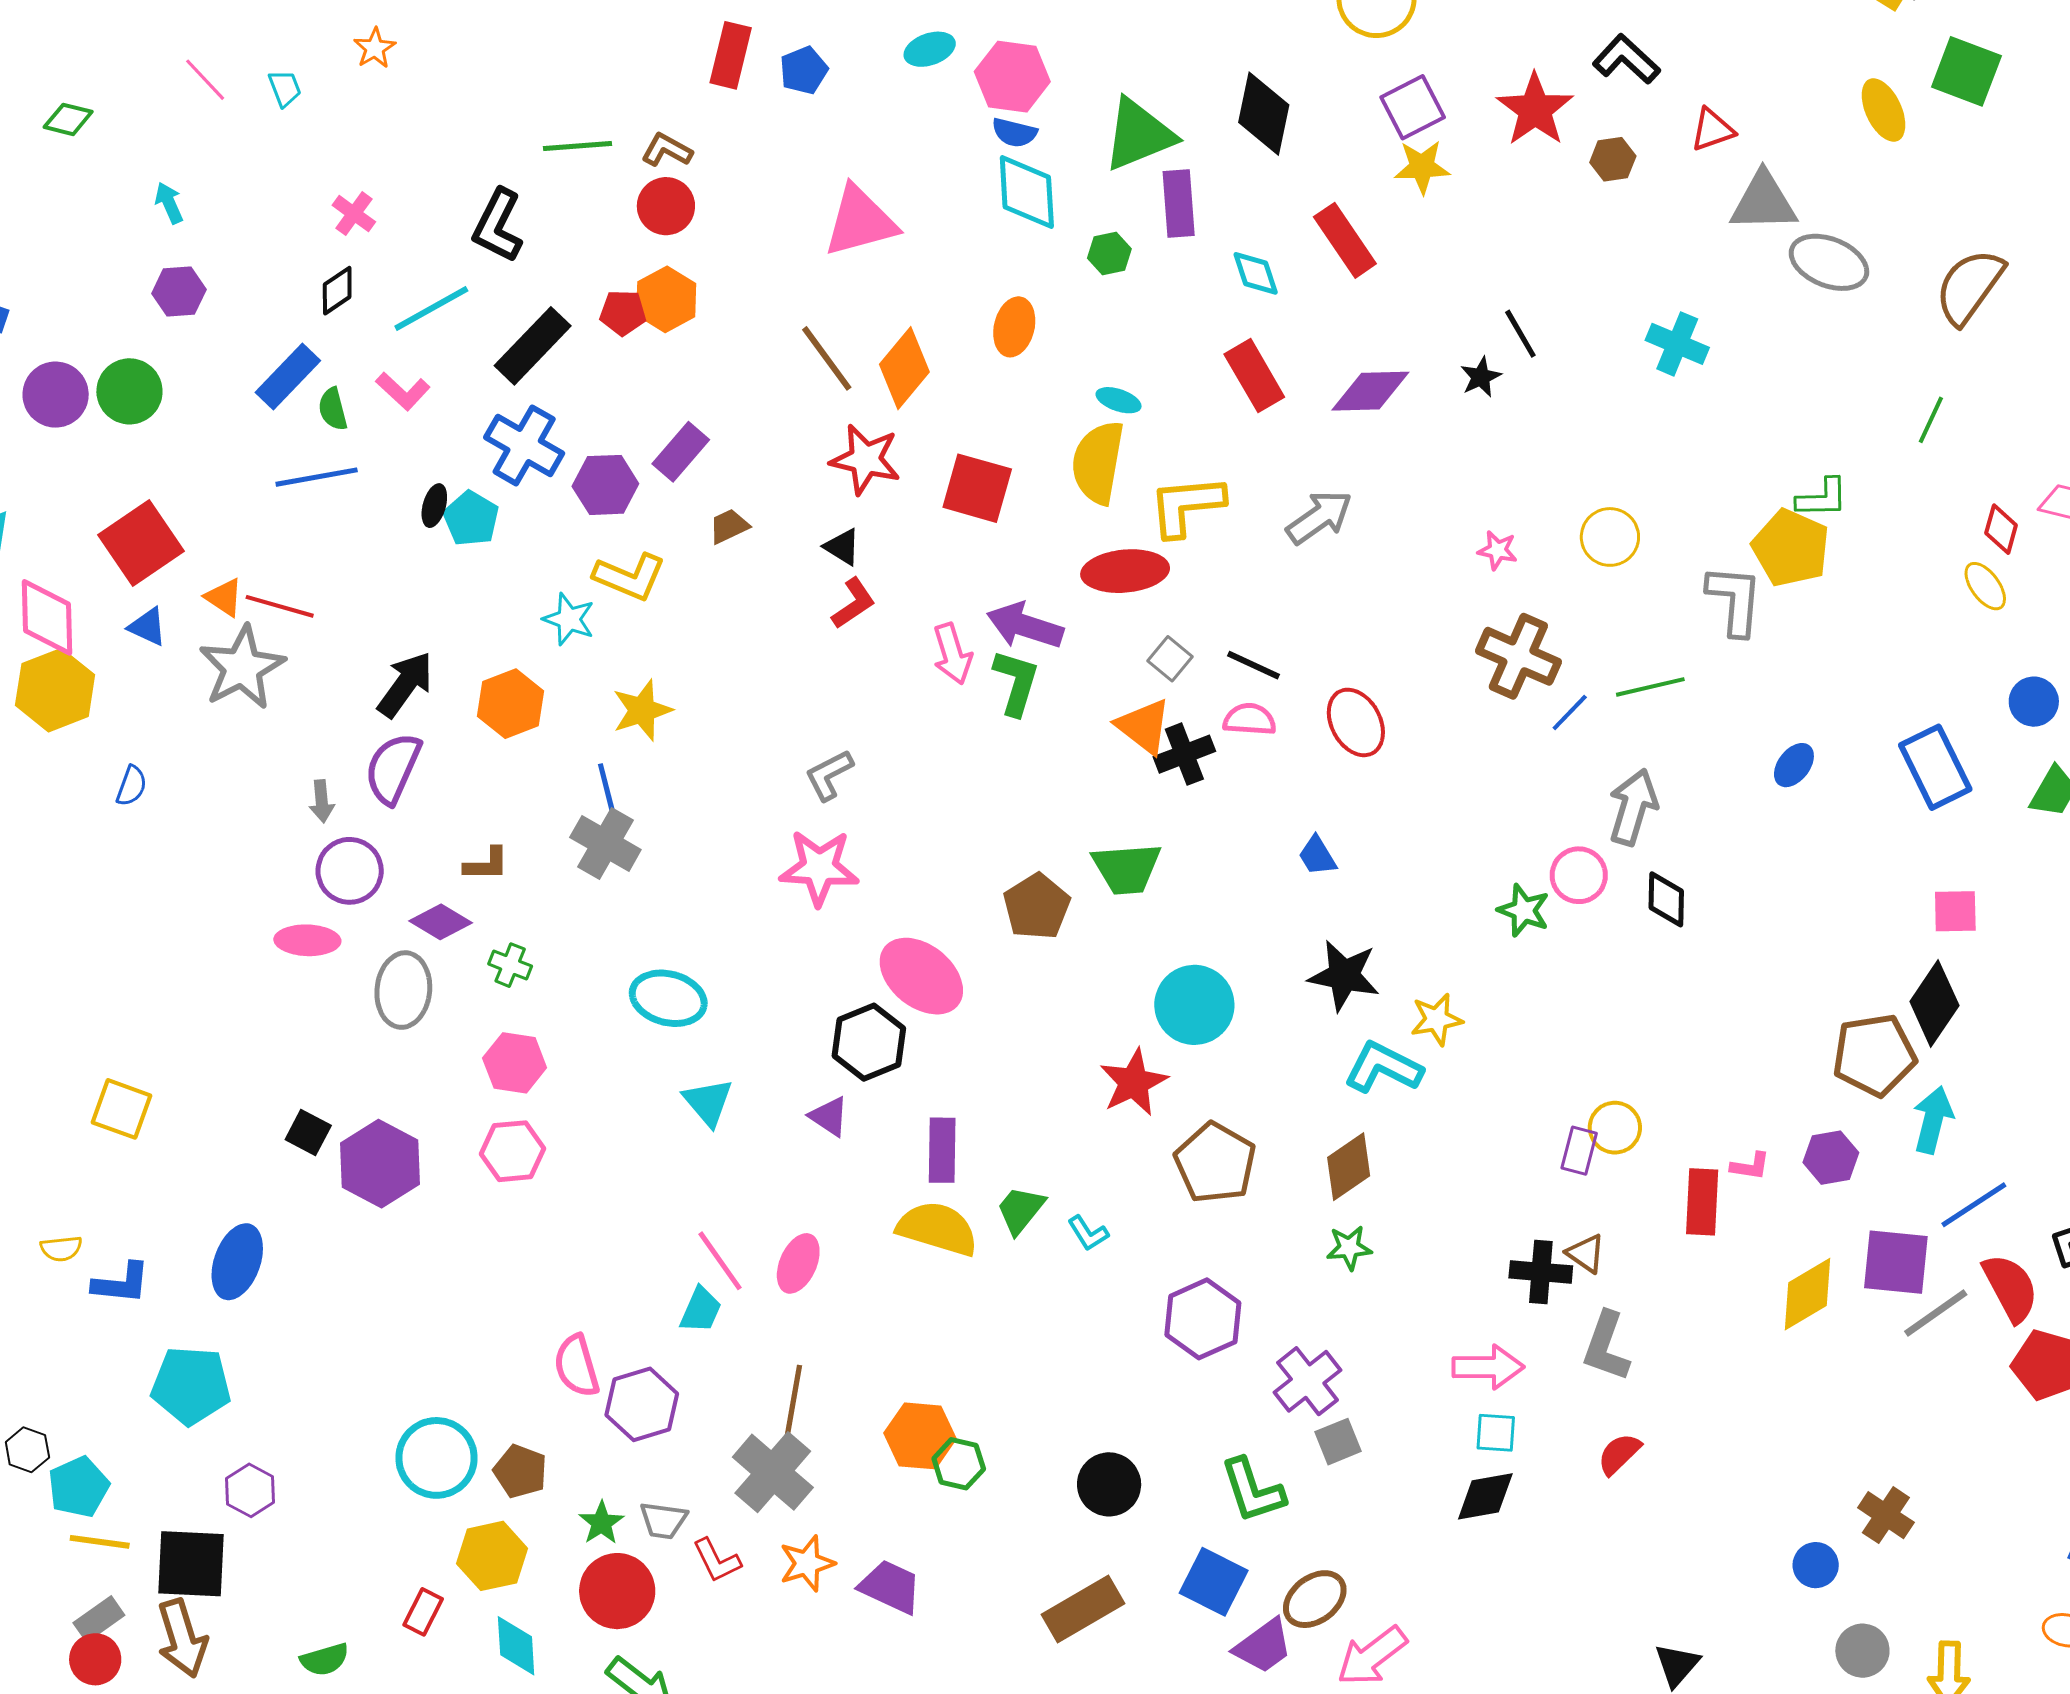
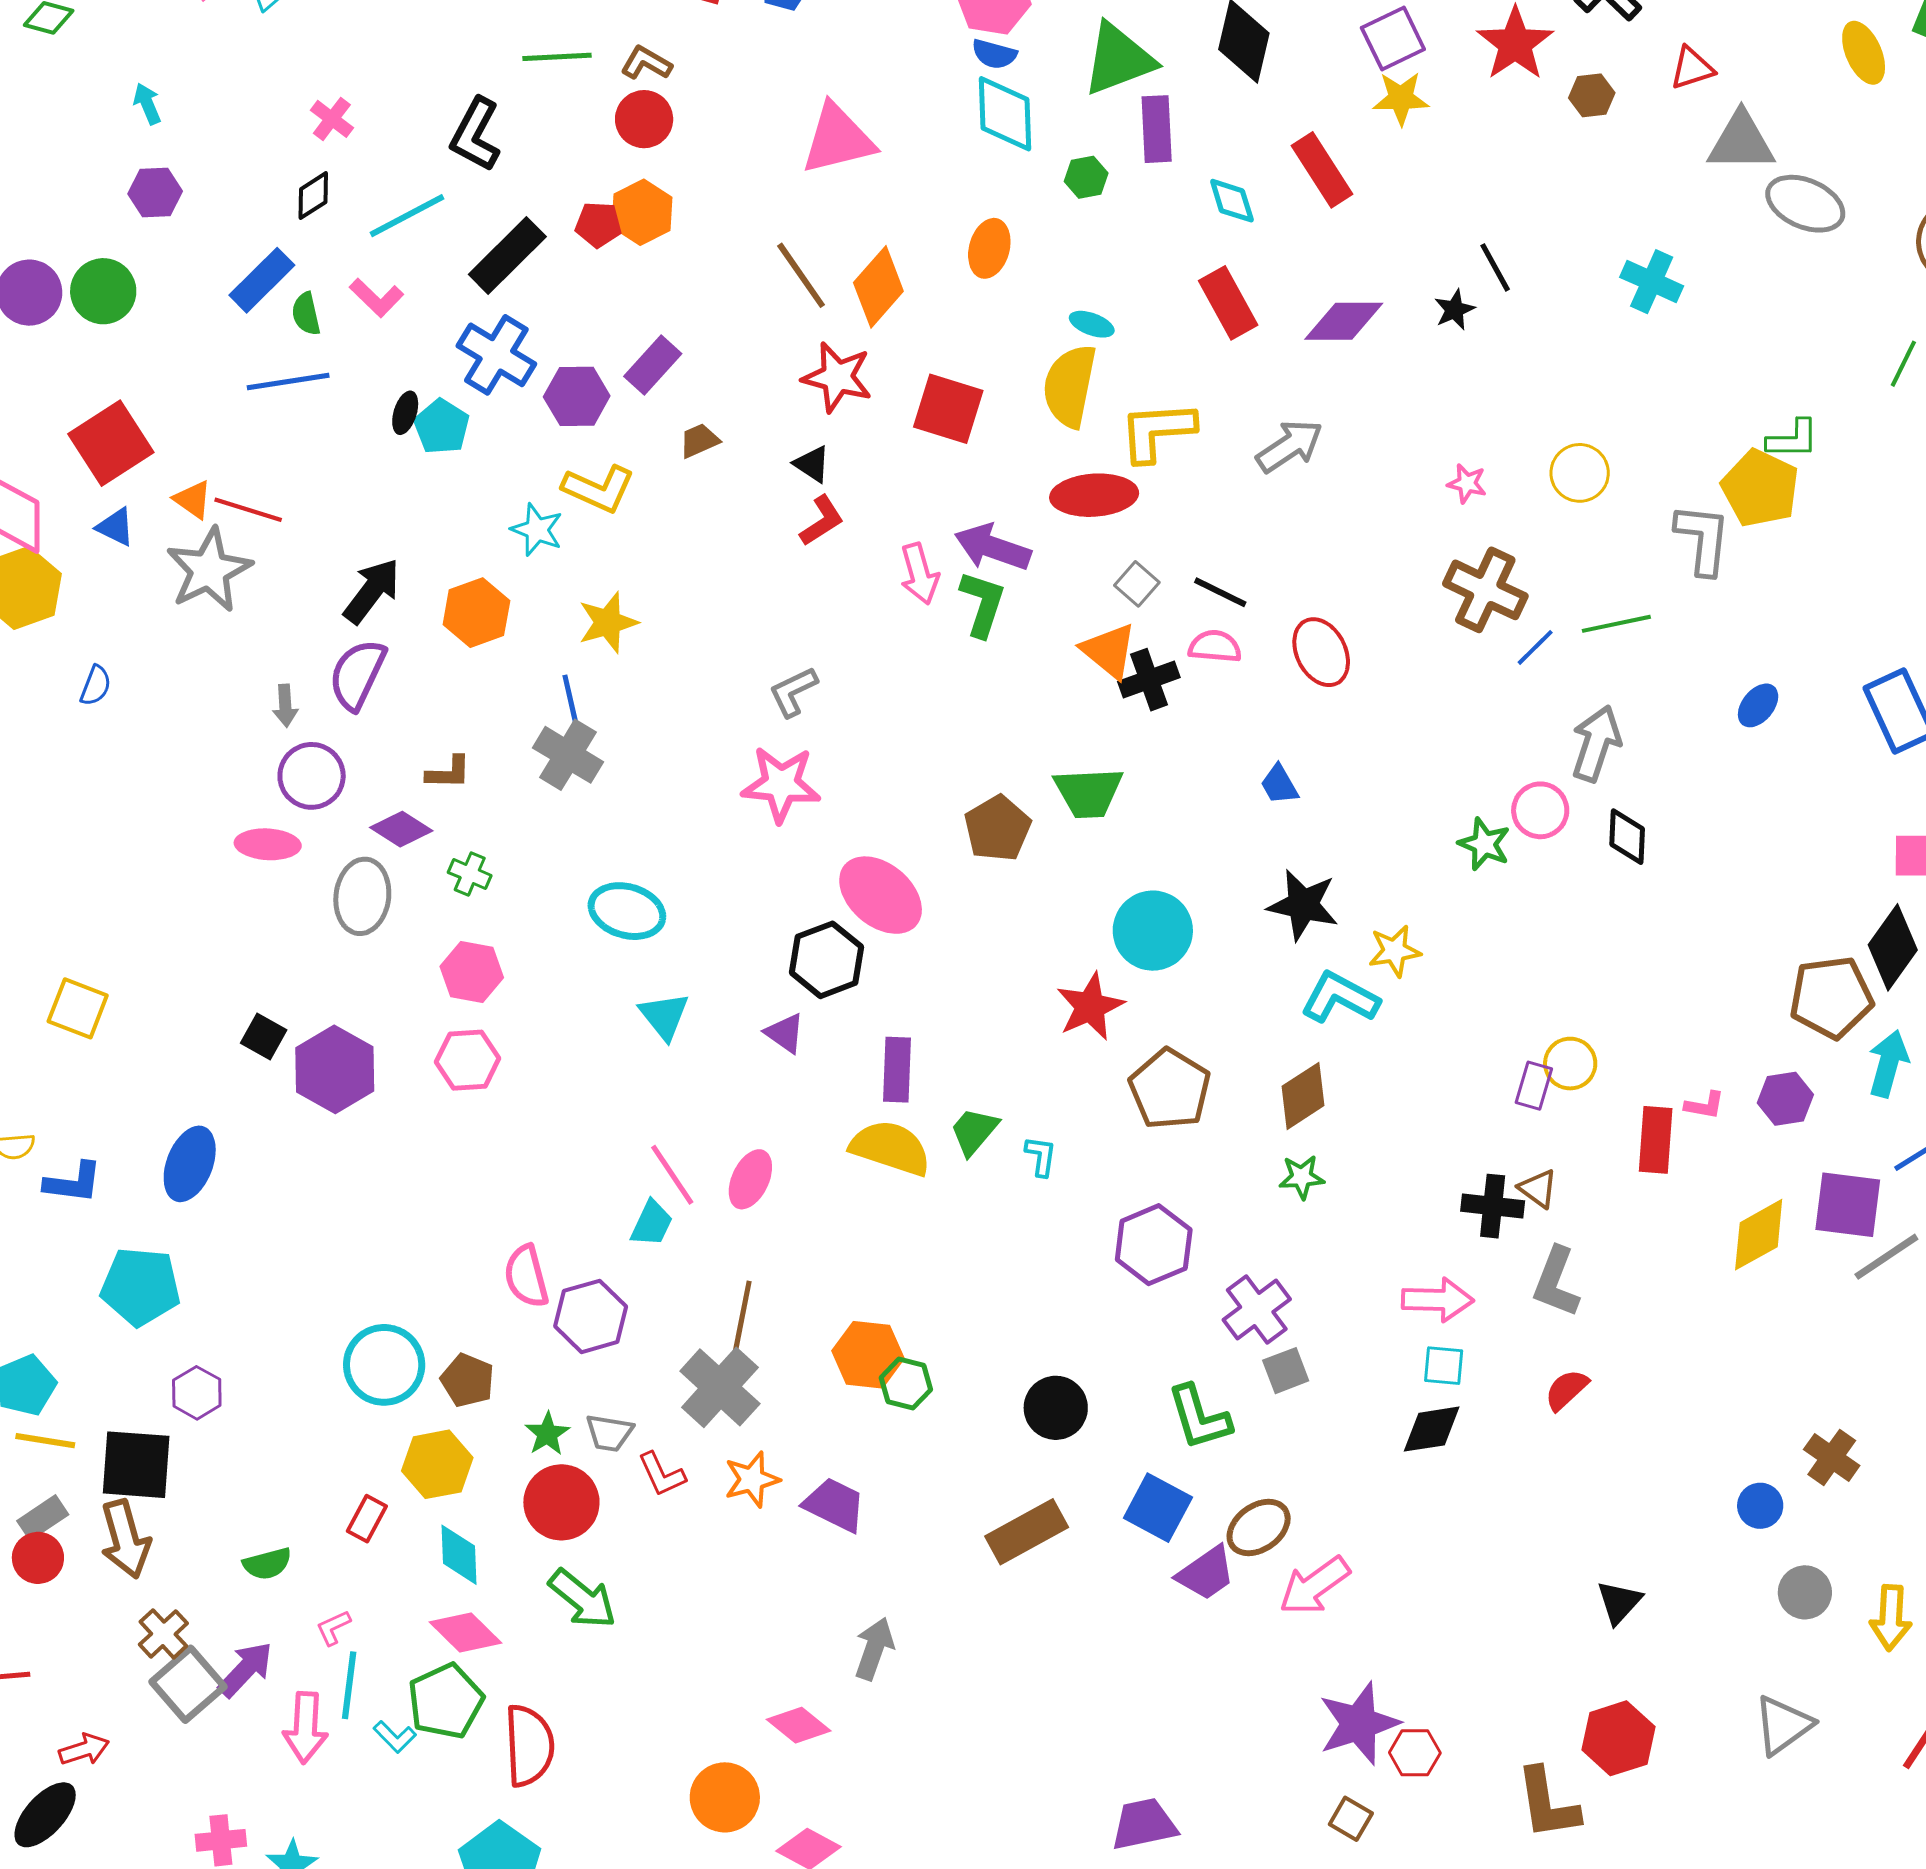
cyan L-shape: (1088, 1233) -> (1041, 1156), turned -141

